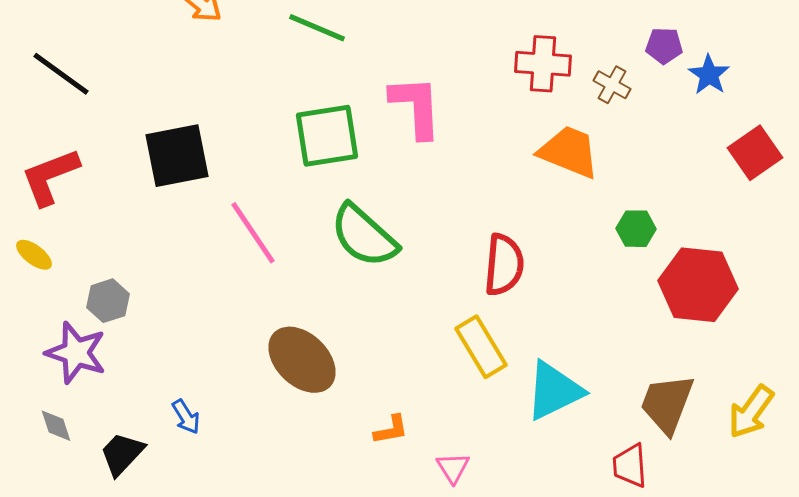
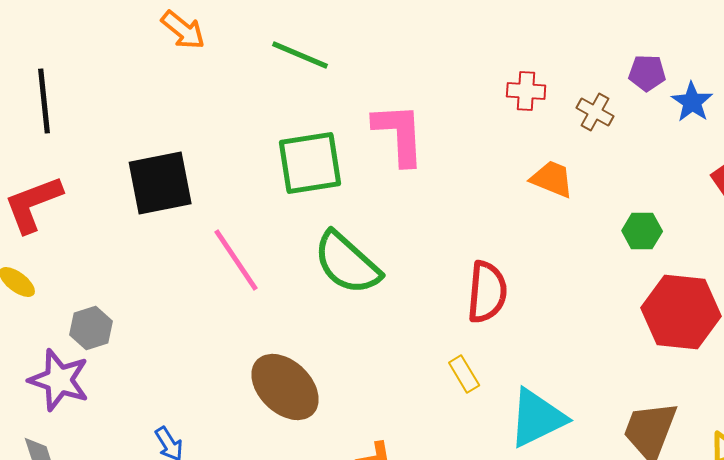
red cross: (543, 64) -> (526, 91), size x0.7
black line: (61, 74) -> (44, 101), turned 48
orange trapezoid: (569, 152) -> (552, 179), size x0.7
green hexagon: (636, 229) -> (642, 231), moved
yellow rectangle: (481, 347) -> (464, 374), size x0.6

